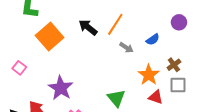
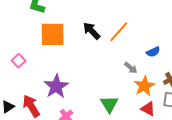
orange square: (50, 36) -> (53, 34), turned 32
gray arrow: (126, 48) -> (131, 68), moved

